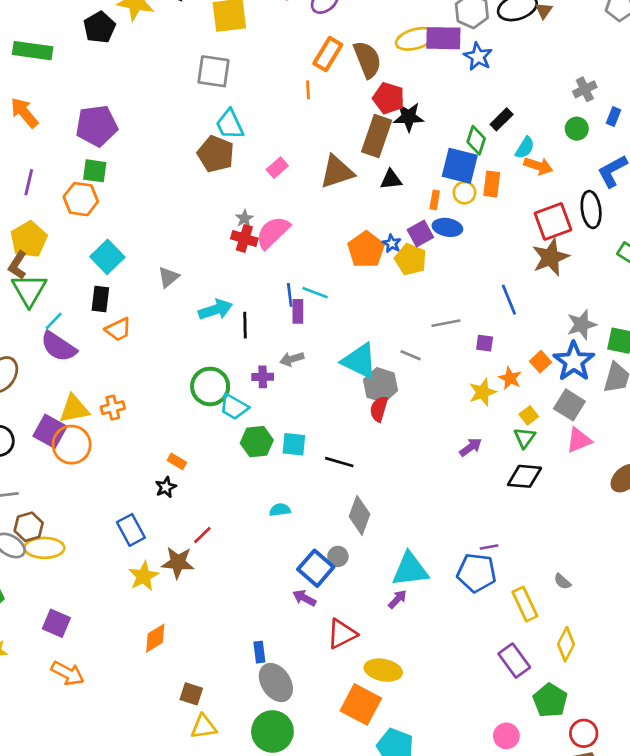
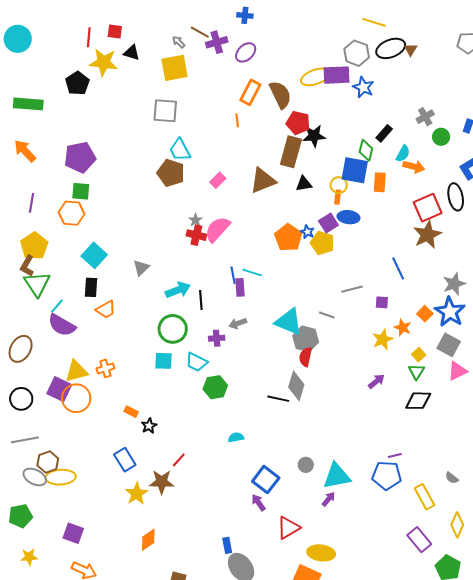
gray cross: (585, 89) -> (425, 117), moved
yellow circle: (464, 193) -> (339, 185), moved
green circle: (210, 386) -> (173, 329), moved
cyan square: (294, 444) -> (163, 361), moved
orange rectangle: (177, 461) -> (131, 412), moved
gray diamond: (359, 515) -> (296, 386), moved
gray circle: (338, 556) -> (306, 465), moved
purple arrow: (304, 598) -> (258, 503), turned 30

